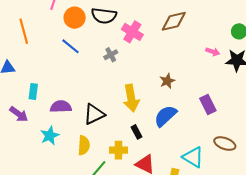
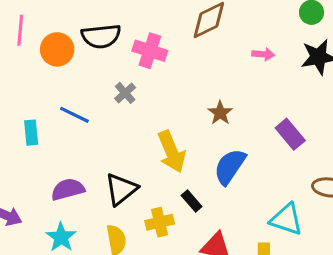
blue line: (70, 46) -> (74, 115), moved
pink arrow: (213, 52) -> (263, 54), moved
cyan rectangle: (33, 92) -> (31, 133), moved
yellow cross: (118, 150) -> (160, 222), moved

